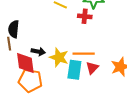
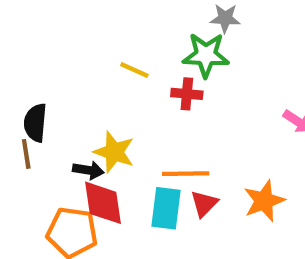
yellow star: (59, 57) -> (114, 152), moved
red diamond: (25, 63) -> (103, 203), moved

